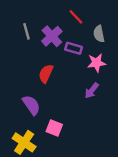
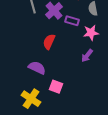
purple semicircle: (31, 105) -> (37, 68), turned -30

